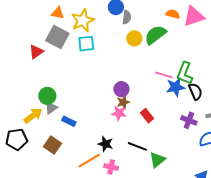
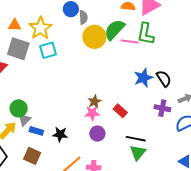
yellow circle: (134, 38) -> (94, 37), size x1.5
green L-shape: (185, 73) -> (146, 34), moved
pink line: (164, 75) -> (130, 41), moved
purple circle: (121, 89) -> (97, 134), moved
blue rectangle: (69, 121) -> (36, 131), moved
black star: (106, 144) -> (60, 134), moved
black line: (137, 146) -> (136, 139), moved

